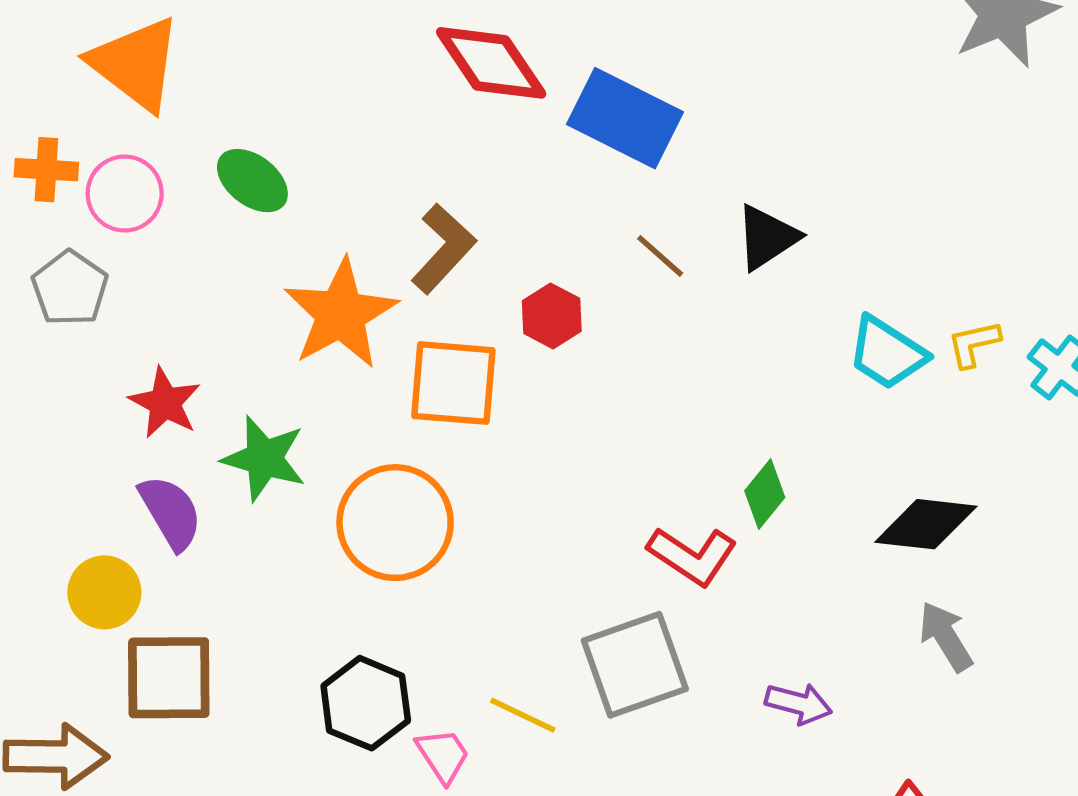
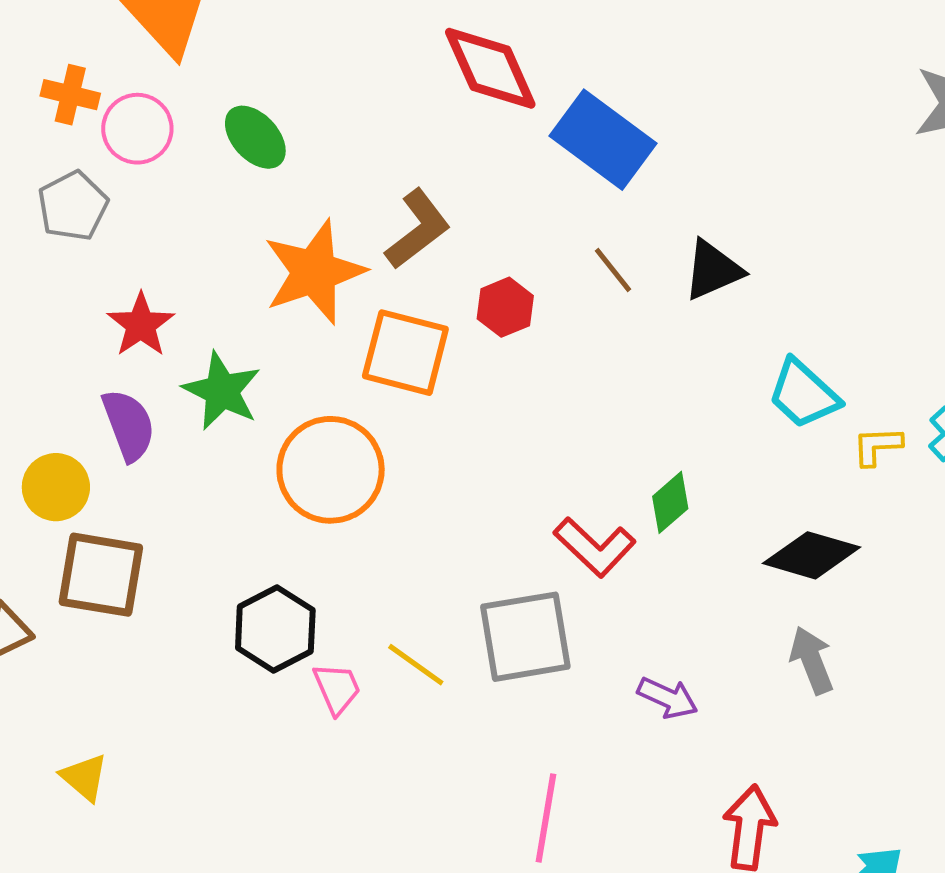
yellow L-shape: (974, 344) -> (877, 446), moved

